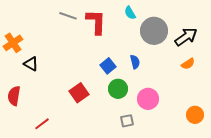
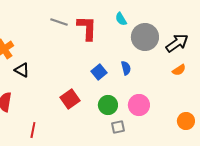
green circle: (118, 89) -> (108, 105), moved
red line: (42, 124) -> (33, 130), turned -42

